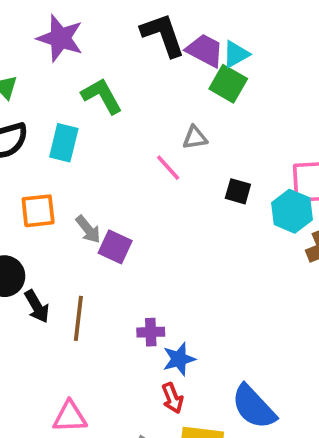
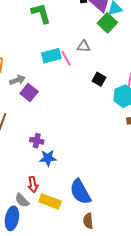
cyan rectangle: (64, 143) -> (51, 56), moved, turned 48
gray arrow: (88, 229) -> (17, 80), turned -84
red arrow: (172, 398) -> (33, 184), moved

